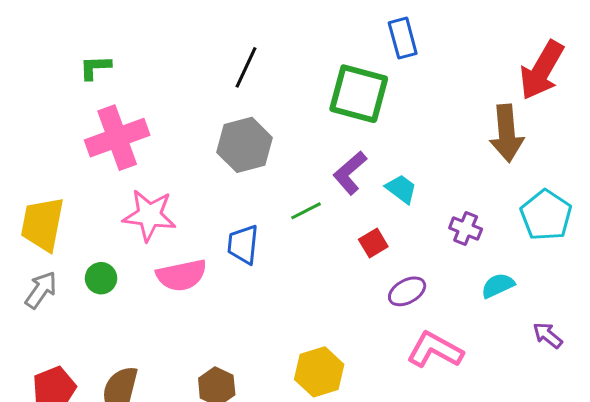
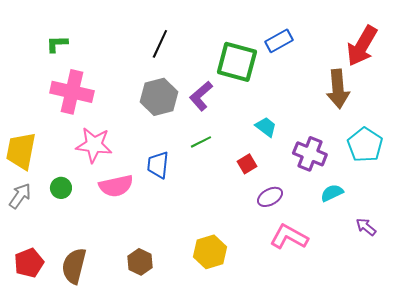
blue rectangle: (403, 38) -> (279, 41), moved, turned 76
pink cross: (117, 138) -> (72, 92), turned 33
purple L-shape: (350, 173) -> (201, 96), moved
purple cross: (466, 228) -> (310, 154), size x1.5

